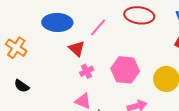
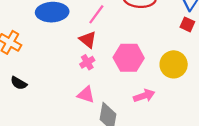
red triangle: (77, 49) -> (88, 40), moved

